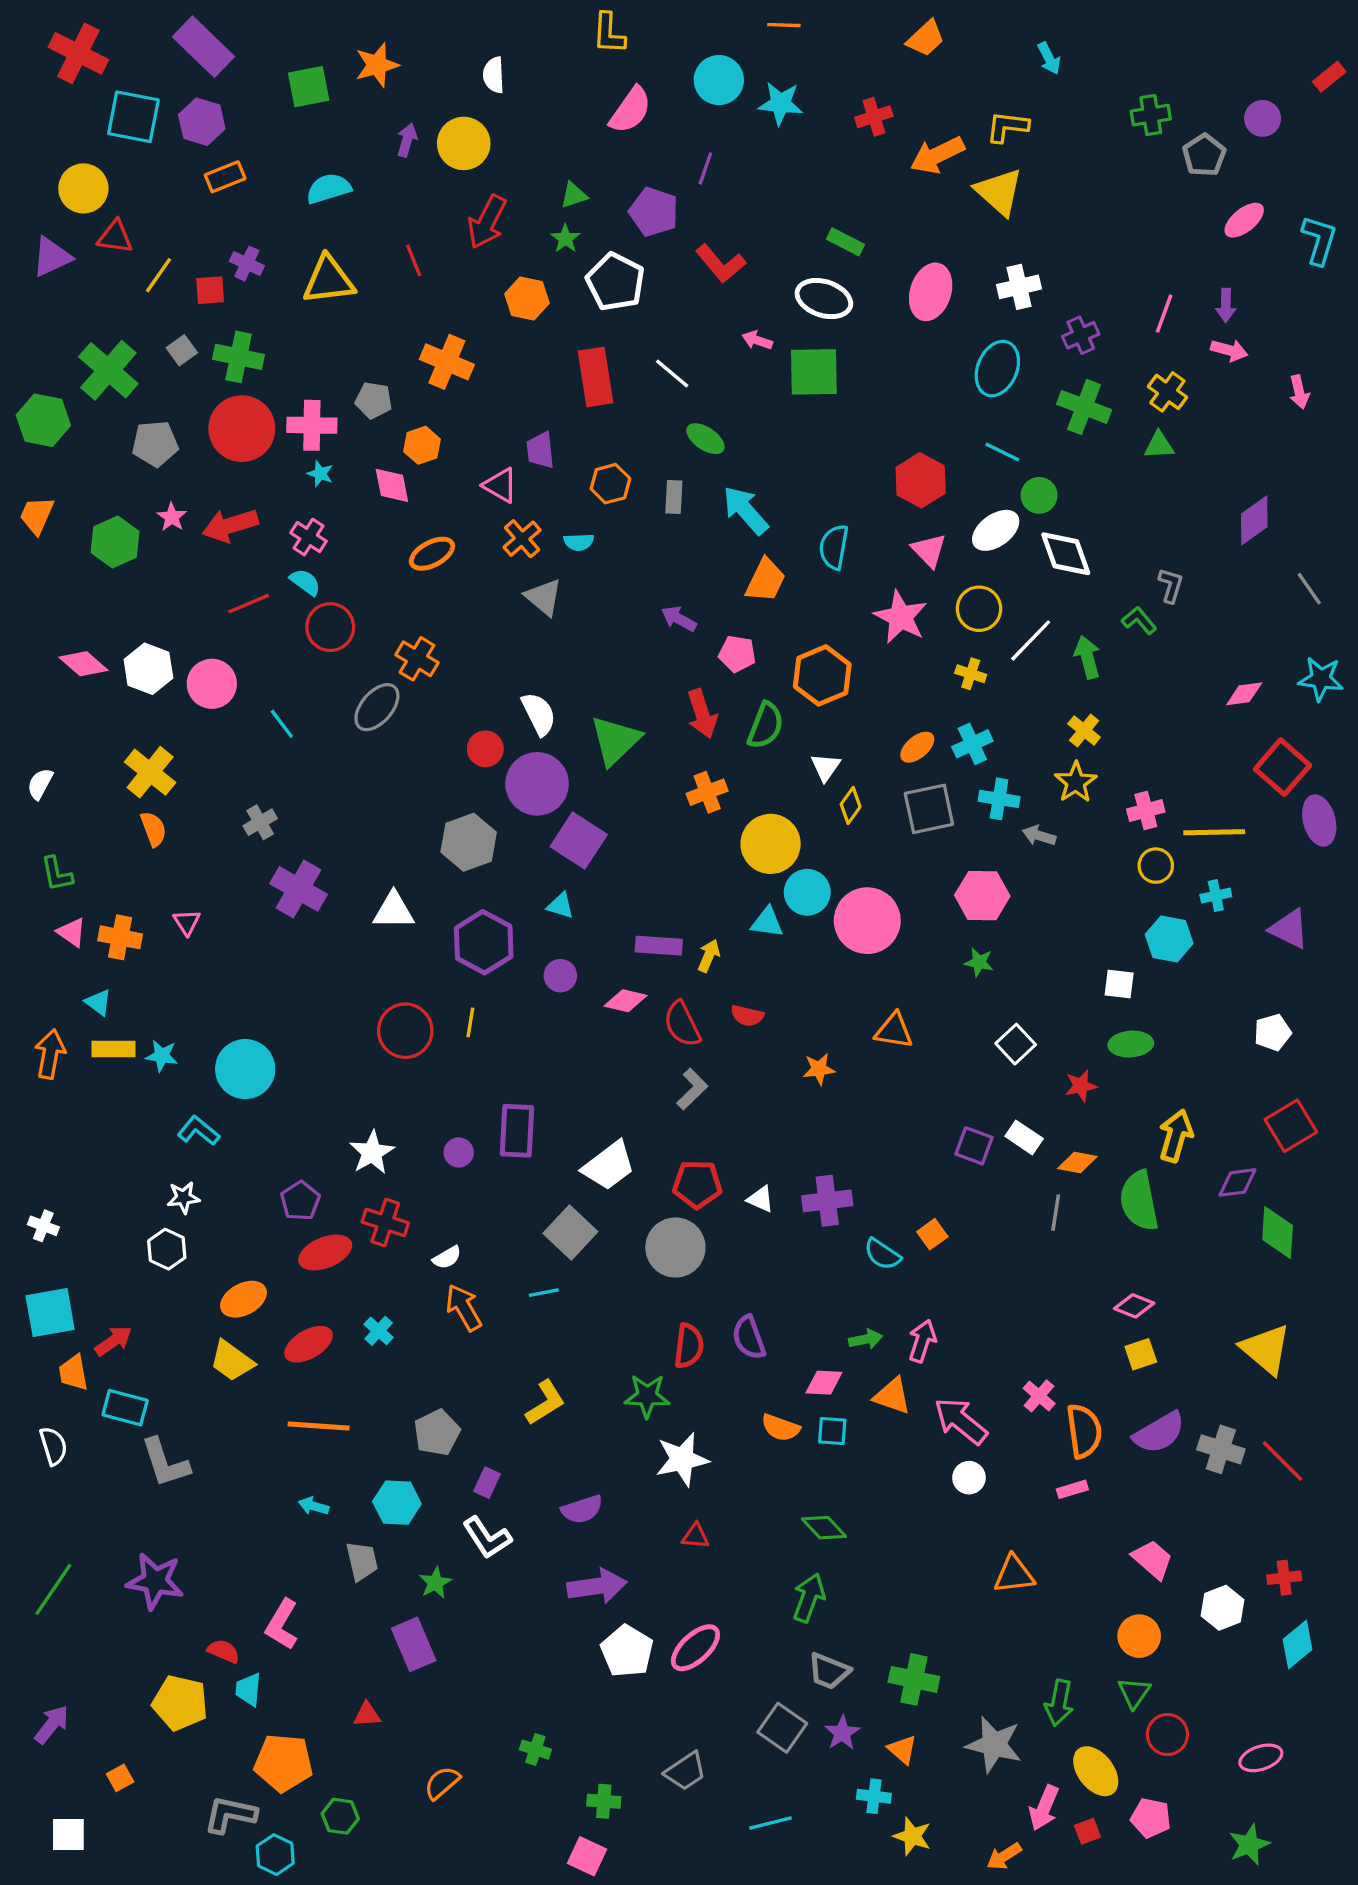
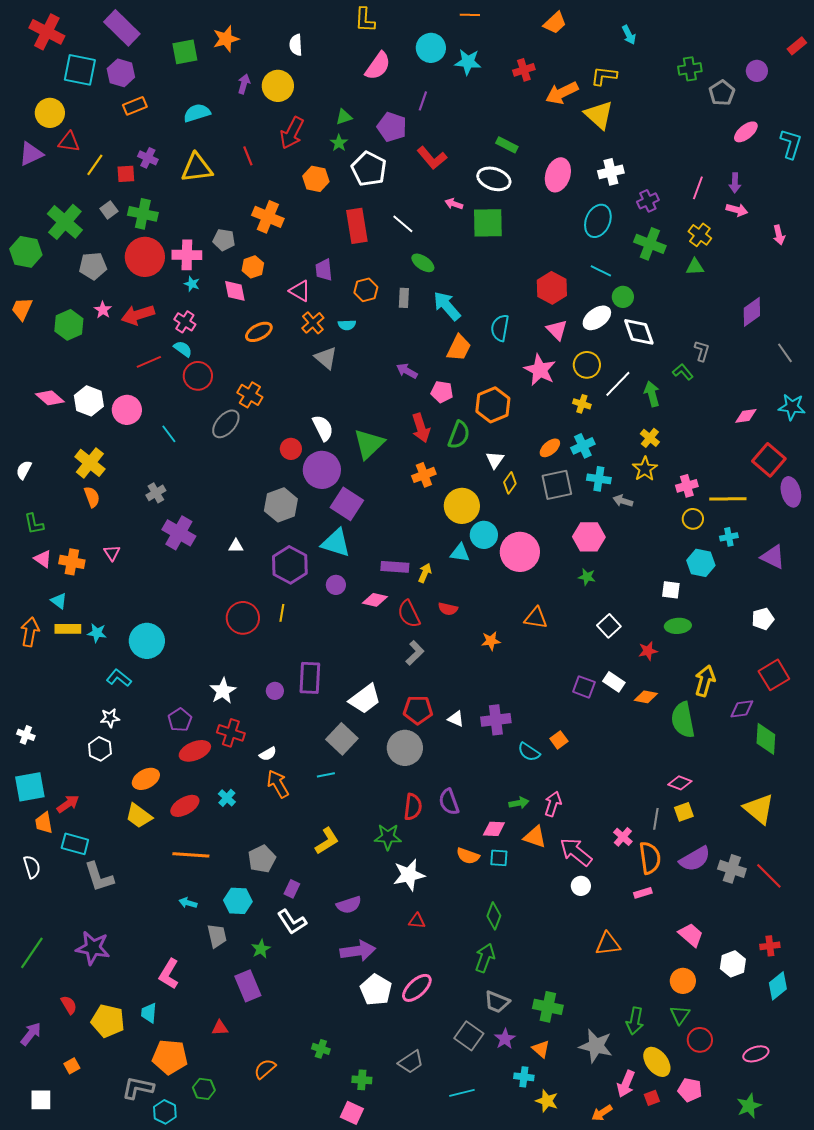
cyan triangle: (560, 906) -> (336, 543), size x1.8
white triangle: (394, 911) -> (236, 546), size x0.6
gray line: (1056, 1212) -> (656, 819), moved
green diamond: (824, 1528) -> (494, 916), turned 64
red semicircle: (223, 1651) -> (69, 1005), moved, turned 36

